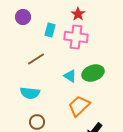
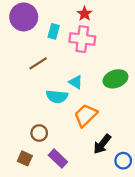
purple circle: (23, 17) -> (24, 17), size x1.6
green ellipse: (93, 73) -> (115, 79), moved
cyan semicircle: (30, 93) -> (57, 97), moved

